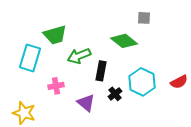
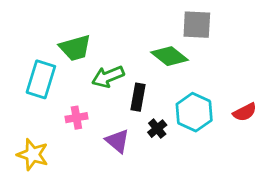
gray square: (144, 18) -> (197, 25), size x1.6

